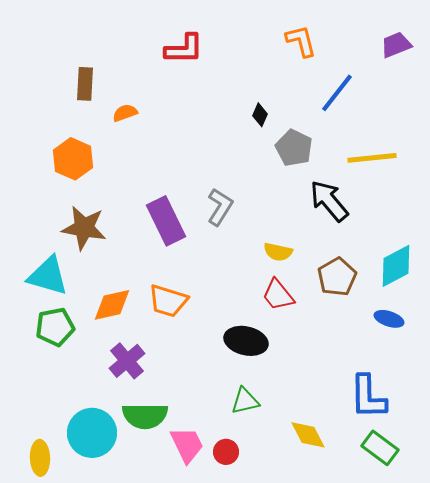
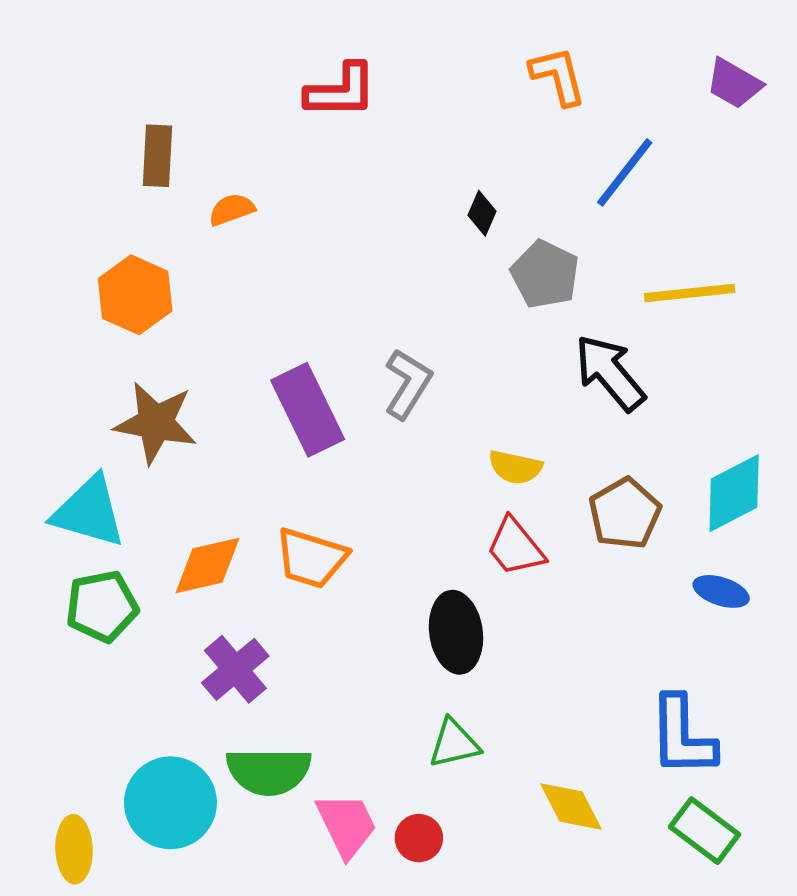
purple trapezoid: (396, 45) -> (734, 83), turned -128
black ellipse: (246, 341) -> (456, 632), turned 69

